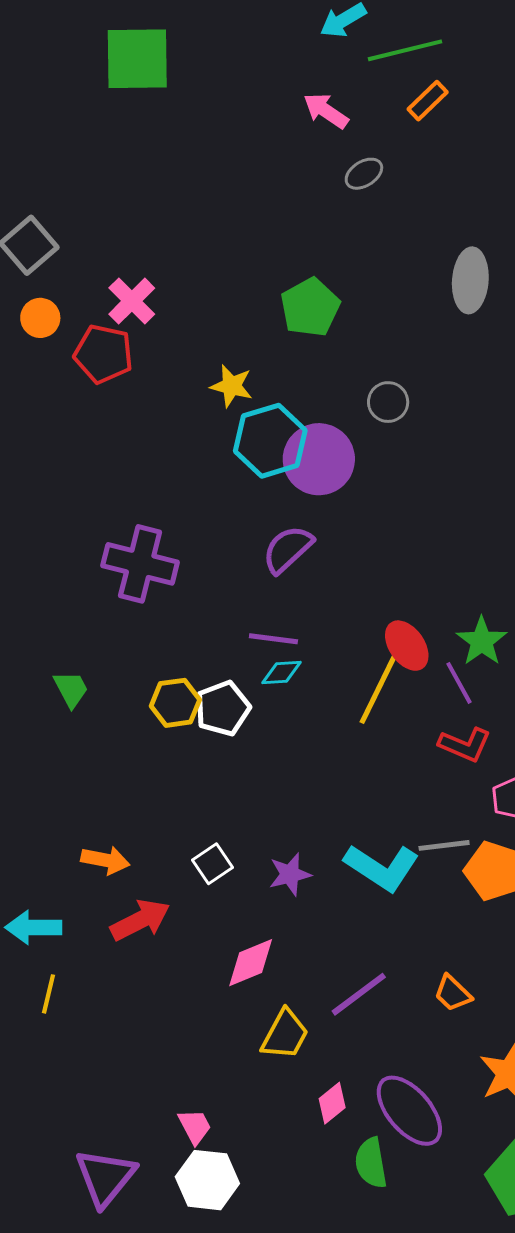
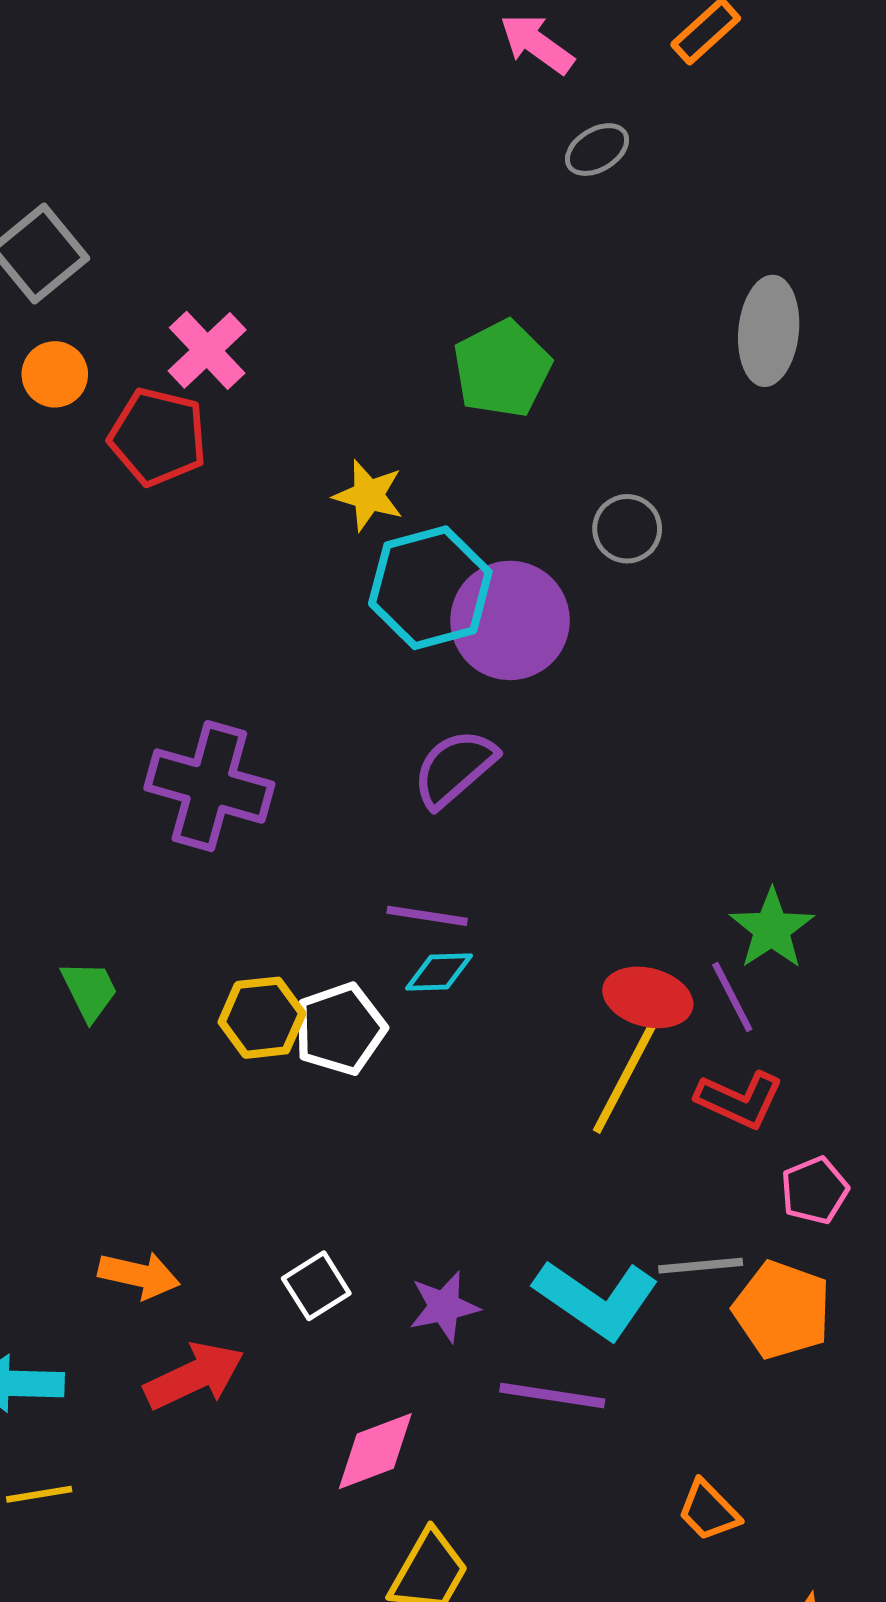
red ellipse: (407, 646) -> (648, 997), moved, turned -42
yellow line: (378, 689) -> (625, 1077), moved
yellow line: (49, 994) -> (39, 1494), turned 66
purple line: (359, 994) -> (552, 1396), moved, turned 44

